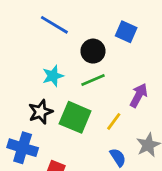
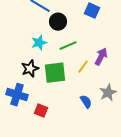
black circle: (93, 51) -> (58, 22), moved
green square: (75, 117) -> (55, 73), turned -30
yellow line: (114, 121) -> (83, 67), moved

